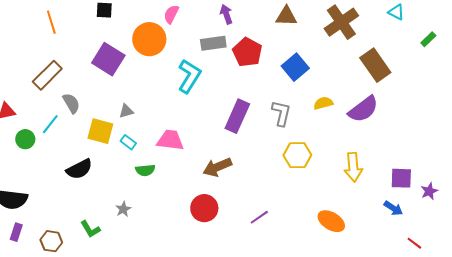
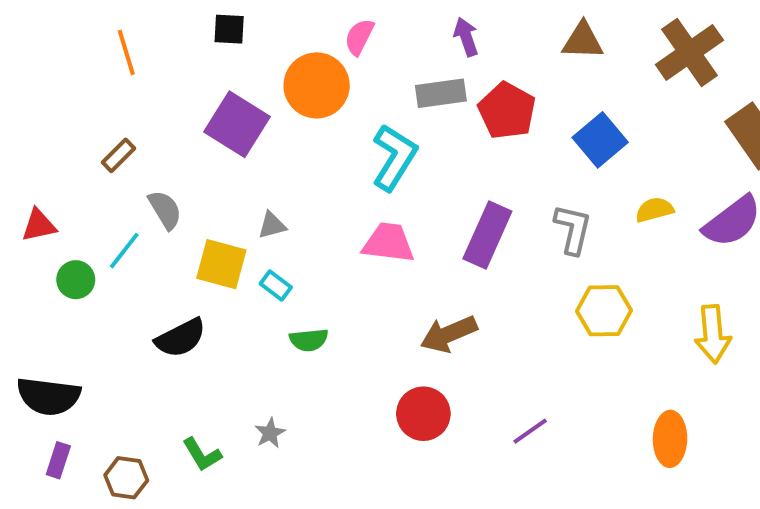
brown rectangle: (47, 75) -> (118, 155), size x0.6
pink trapezoid: (170, 140) -> (388, 243), moved
gray star: (123, 209) -> (270, 433), moved
orange ellipse: (331, 221) -> (670, 439), turned 60

